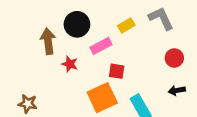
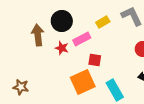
red star: (70, 64) -> (62, 48), moved

